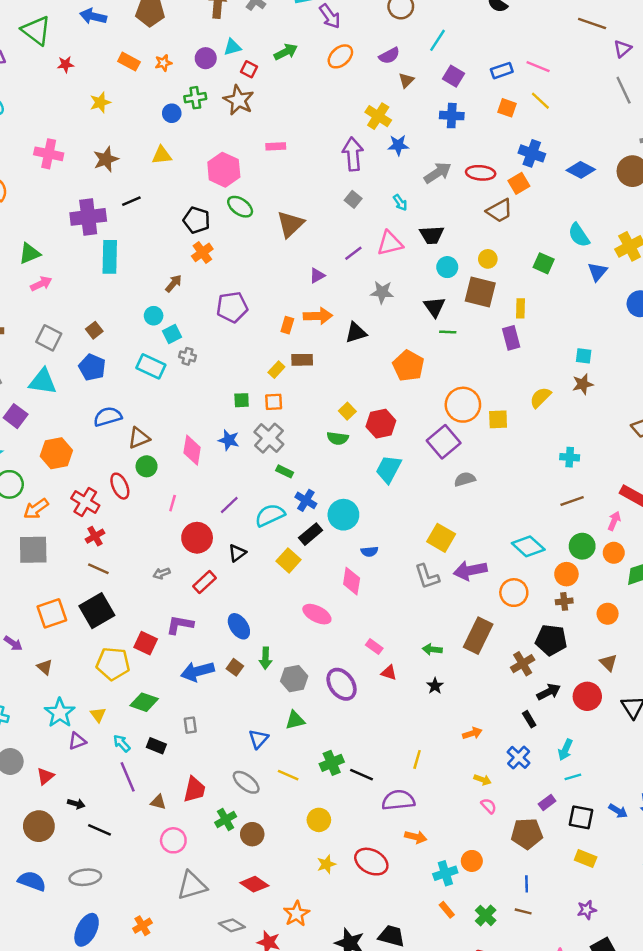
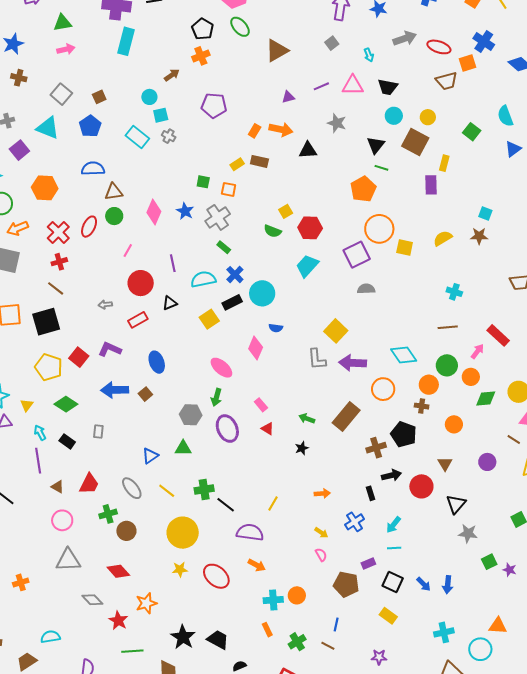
orange pentagon: (408, 366) -> (363, 189), moved
red ellipse: (120, 486) -> (89, 227), turned 35
purple line: (229, 505) -> (173, 263), turned -72
green arrow: (265, 658) -> (216, 397), moved
yellow circle: (319, 820) -> (183, 533), size x1.6

